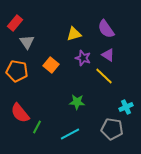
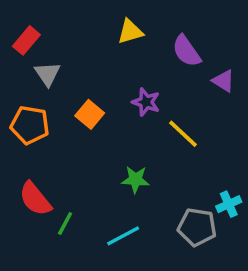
yellow triangle: (74, 34) -> (130, 32), moved
purple triangle: (108, 55) -> (223, 81), moved
cyan cross: (126, 107) -> (229, 204), moved

